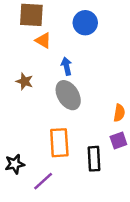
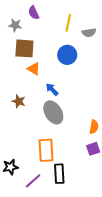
blue arrow: (66, 66) -> (52, 89), turned -32
black rectangle: (94, 159) -> (59, 174), moved

